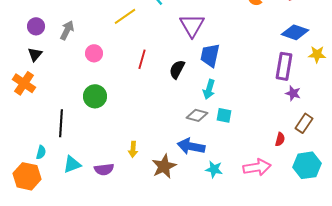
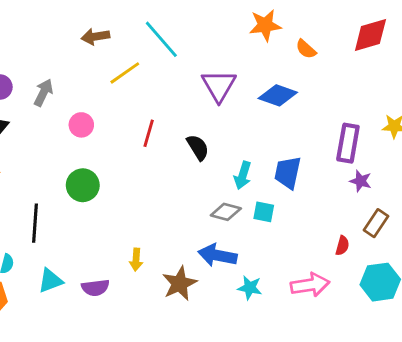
blue diamond: (295, 32) -> (278, 95), moved
blue trapezoid: (210, 55) -> (288, 173), moved
black semicircle: (177, 69) -> (198, 147), turned 120

